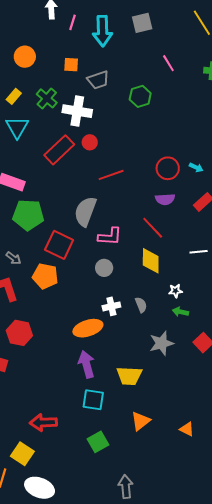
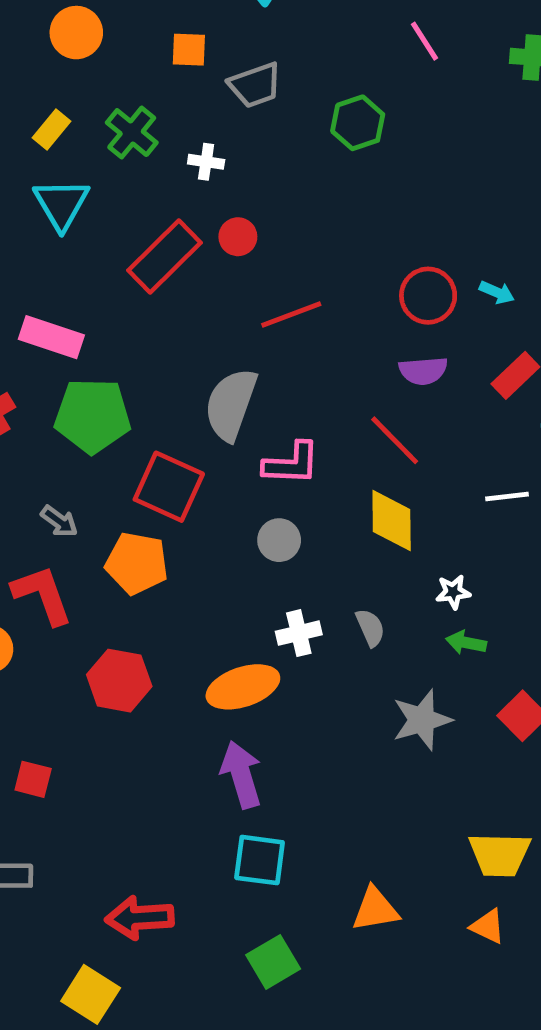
white cross: (77, 111) -> (206, 162), size x0.5
red hexagon: (19, 333) -> (119, 681), moved
yellow trapezoid: (129, 376) -> (500, 855), moved
orange triangle: (141, 421) -> (375, 909), turned 30

